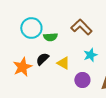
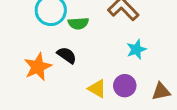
black semicircle: (42, 59) -> (67, 55), turned 80
yellow triangle: (63, 63) -> (97, 89), moved

